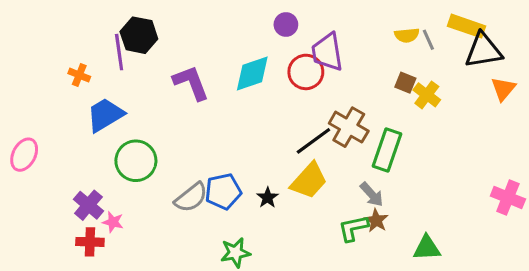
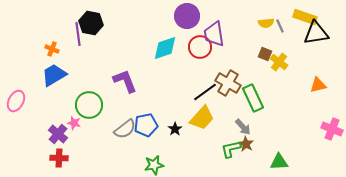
purple circle: (286, 25) -> (187, 16), size x1.6
purple L-shape: (191, 83) -> (125, 81), moved
orange triangle: (503, 89) -> (318, 85), moved, turned 36
blue trapezoid: (105, 115) -> (54, 75), moved
green rectangle: (387, 150) -> (253, 98), turned -44
pink star: (113, 222) -> (74, 123), moved

